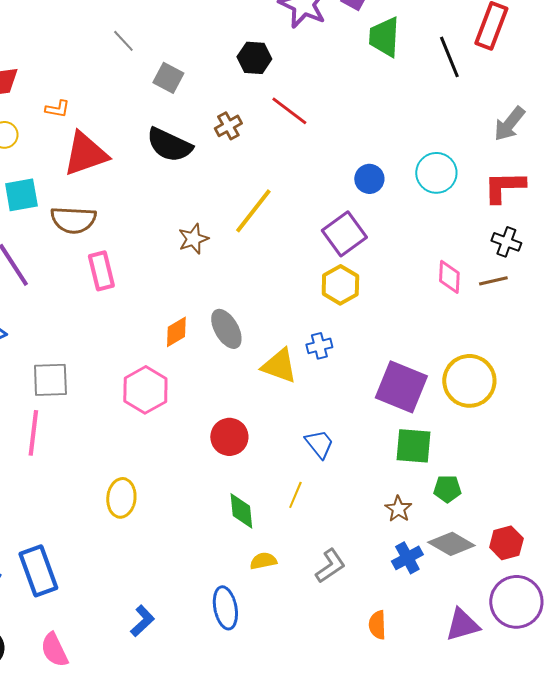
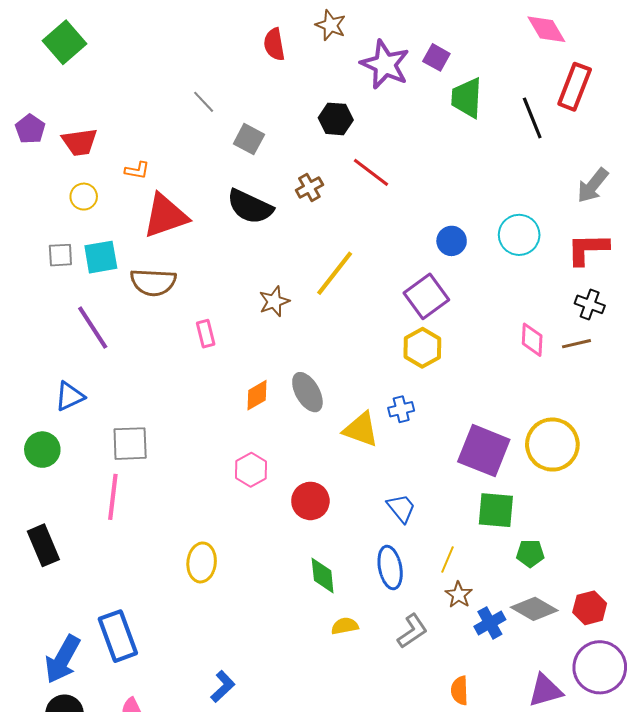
pink rectangle: (101, 271) -> (206, 334), moved, size x0.7
pink hexagon: (145, 390) -> (251, 470), moved, size x0.7
yellow line: (295, 495) -> (448, 559), moved
brown star: (398, 509) -> (459, 595), moved
blue ellipse: (225, 608) -> (390, 568), moved

